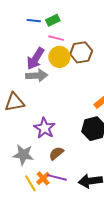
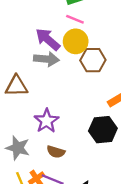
brown hexagon: (81, 52) -> (93, 60), moved
purple arrow: (35, 59) -> (48, 39), turned 90
brown semicircle: (56, 153) -> (56, 152), turned -133

